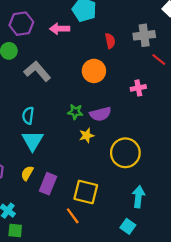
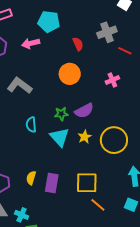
cyan semicircle: (28, 116) -> (31, 125), moved
yellow star: (87, 135) -> (85, 137), moved
cyan triangle: (33, 141) -> (59, 137), moved
orange line: (73, 216) -> (98, 205), moved

